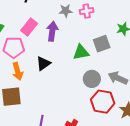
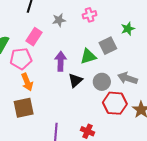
gray star: (66, 11) -> (59, 20), moved
purple arrow: (52, 31) -> (61, 61), moved
black triangle: (43, 64) -> (75, 80), moved

